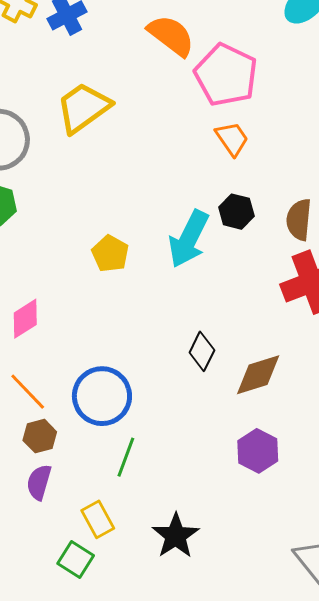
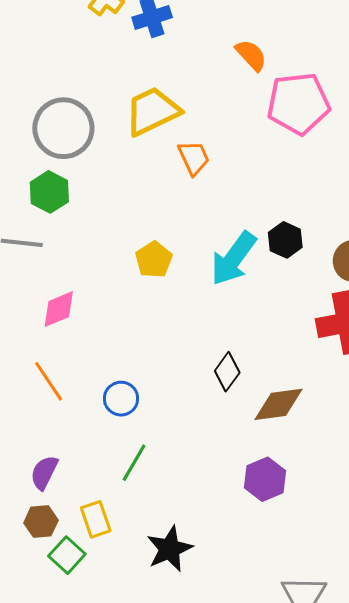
orange semicircle: (171, 35) -> (251, 55), size x0.7
pink pentagon: (226, 75) -> (298, 103), turned 30
orange trapezoid: (232, 139) -> (194, 158), moved
blue circle: (102, 396) -> (121, 399), size x0.6
brown hexagon: (40, 436) -> (41, 522), moved

